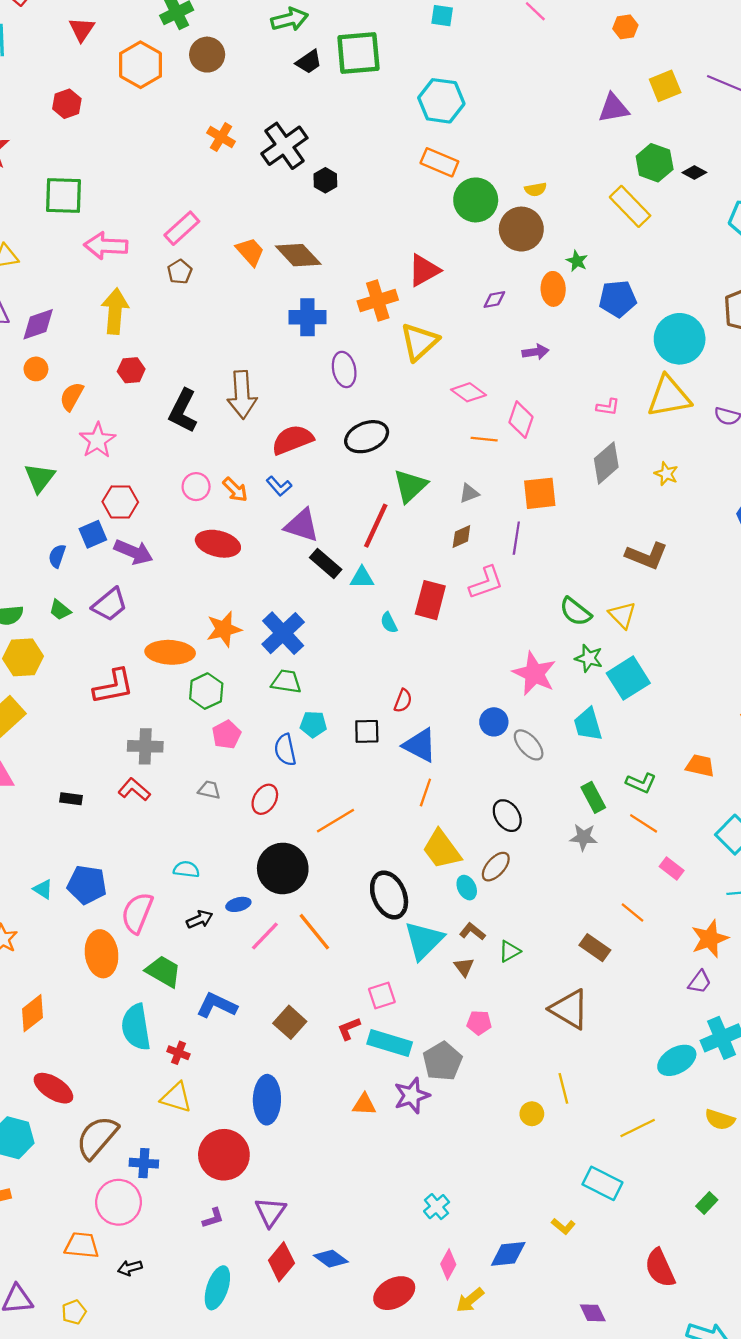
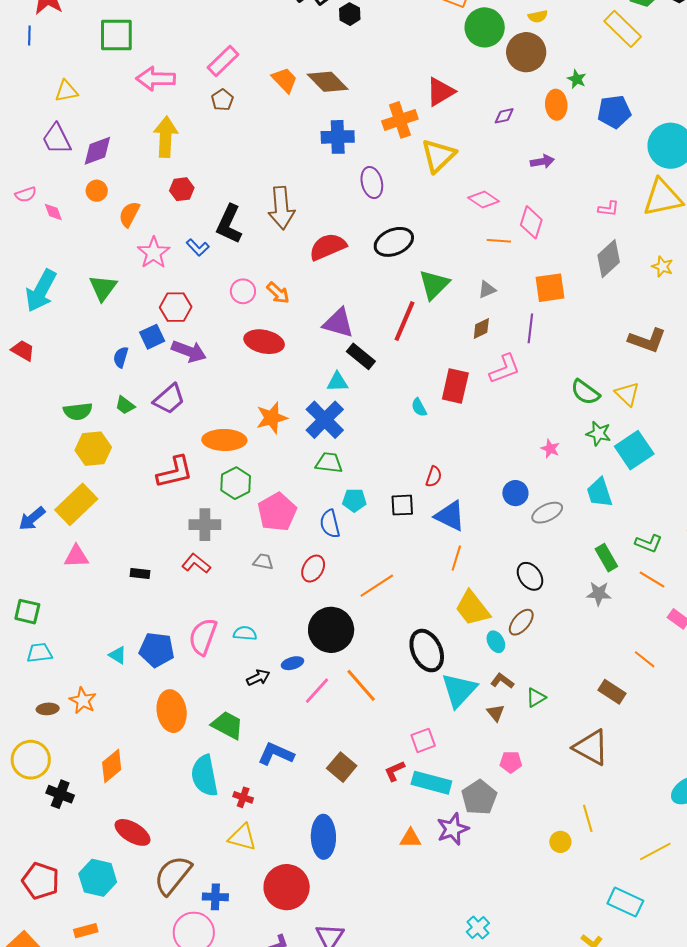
blue L-shape: (279, 486) -> (198, 247), moved
cyan triangle: (362, 578) -> (337, 382), moved
pink star: (534, 673) -> (550, 449), size x0.5
green hexagon: (206, 691) -> (236, 483), moved
pink pentagon: (227, 735) -> (277, 512), size x1.5
gray ellipse: (529, 745) -> (547, 513), turned -72
pink semicircle: (137, 913) -> (203, 637), moved

